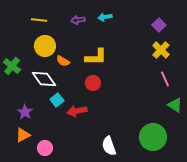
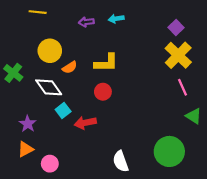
yellow line: (39, 20) -> (38, 12), moved
yellow cross: (161, 50) -> (178, 55), size x1.4
orange semicircle: (63, 61) -> (70, 67), turned -64

